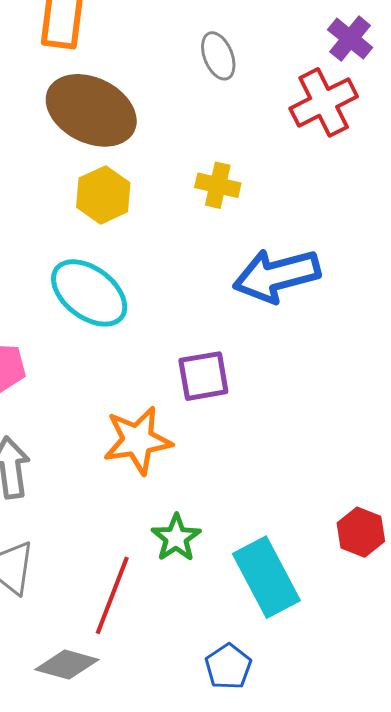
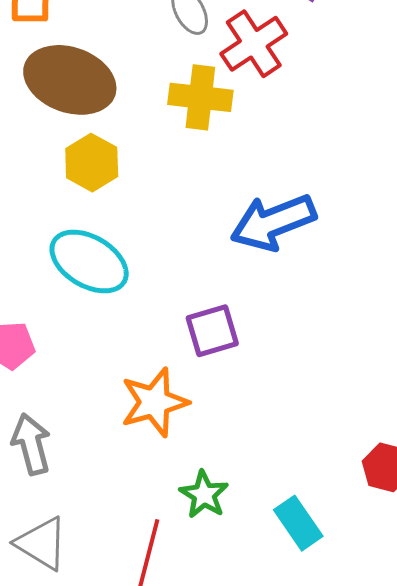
red cross: (324, 102) -> (254, 44), moved
yellow cross: (218, 185) -> (200, 97), moved, size x1.4
cyan rectangle: (266, 577) -> (298, 523), size x0.7

